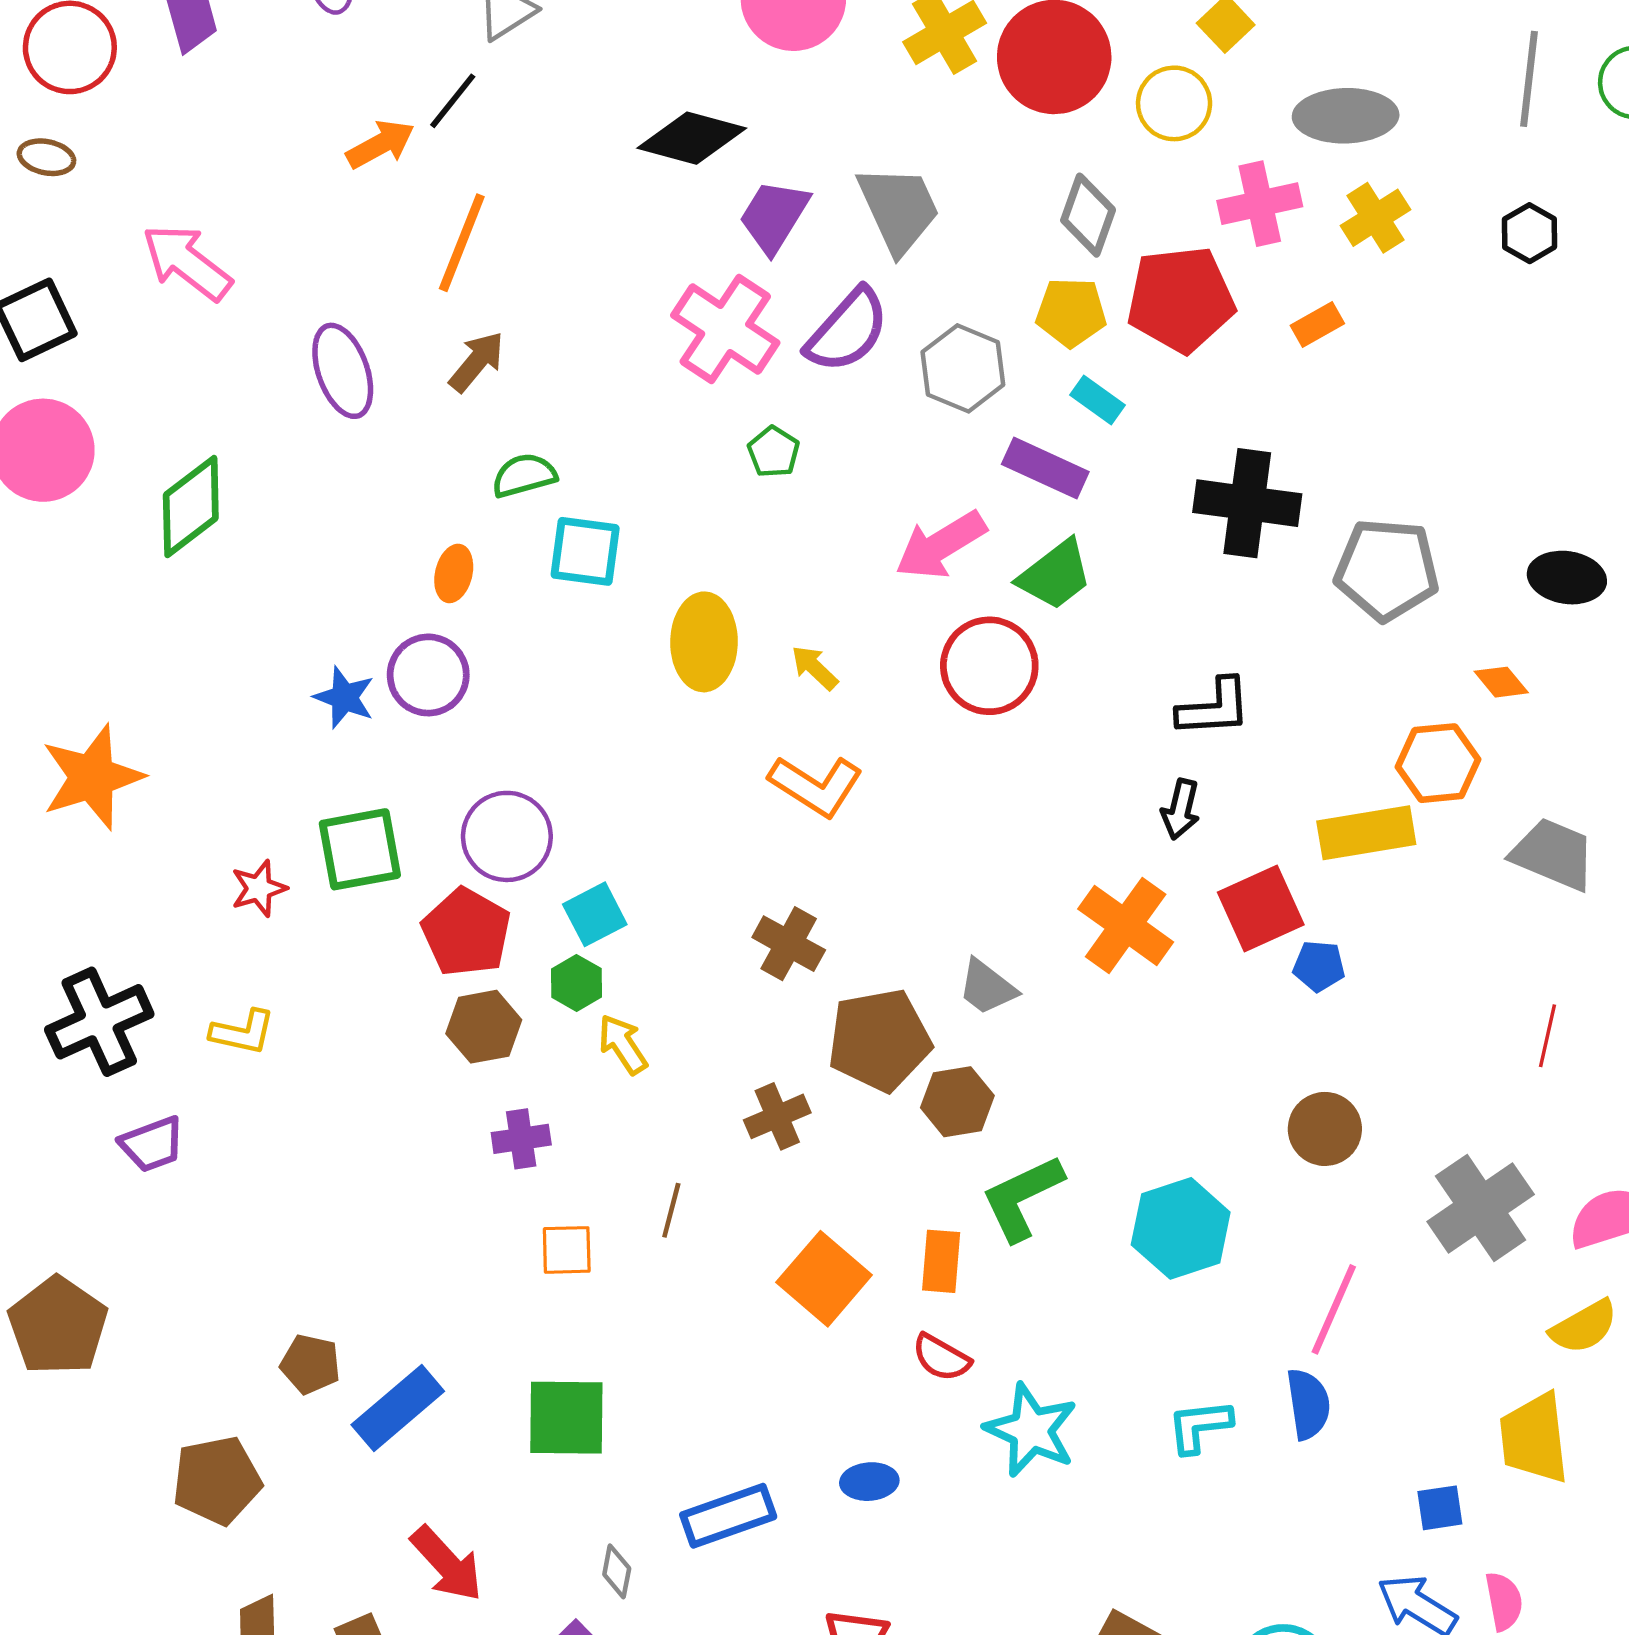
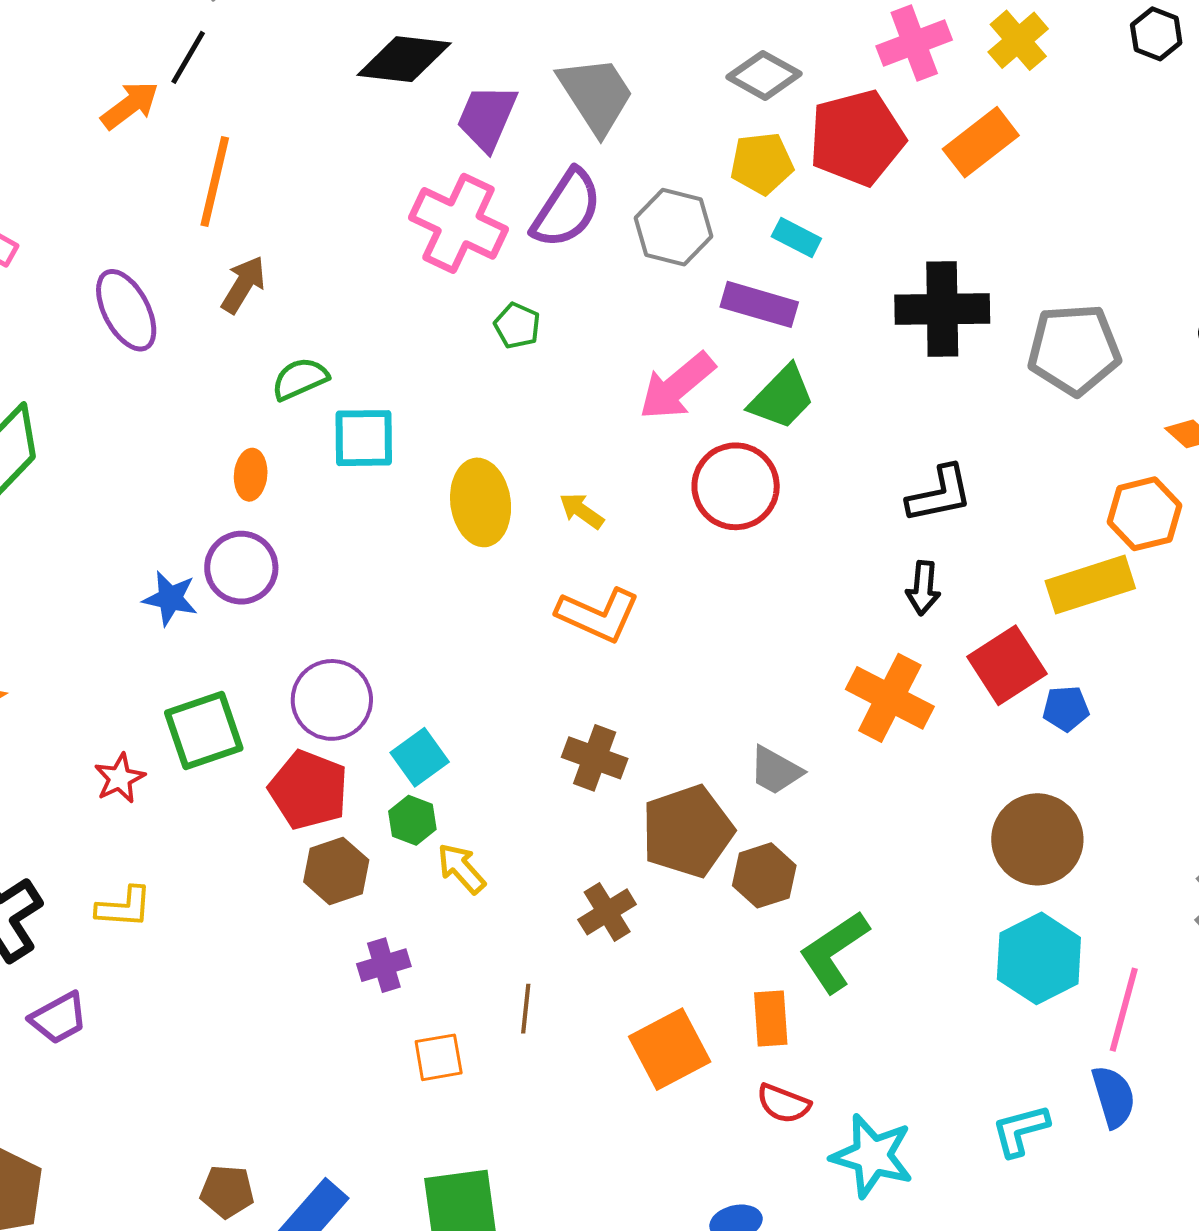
gray diamond: (1088, 215) -> (764, 75), turned -72
orange rectangle: (1317, 325) -> (981, 142), size x1.6
brown circle: (1325, 1129) -> (1037, 839), moved, size x1.4
cyan hexagon: (1181, 1228) -> (1039, 958), moved
orange square: (824, 1279) -> (670, 1049), turned 30

